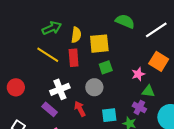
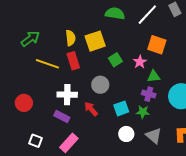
green arrow: (52, 28) -> (30, 39), moved
green square: (106, 67) -> (115, 60), moved
white cross: (60, 89) -> (67, 95), turned 36

